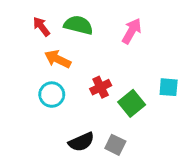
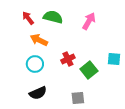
black semicircle: (81, 142) -> (38, 93), moved
gray square: (115, 145) -> (78, 98), turned -32

